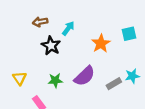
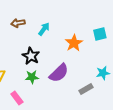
black star: (51, 46) -> (31, 56), moved
gray rectangle: (114, 84) -> (86, 89), moved

